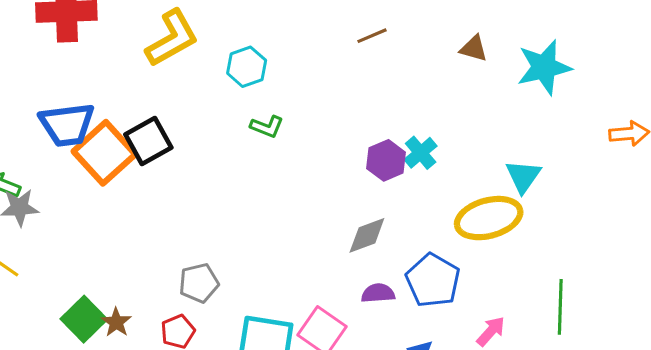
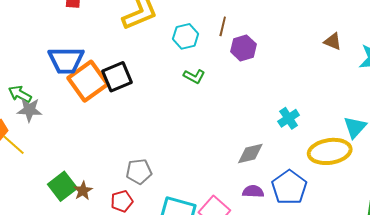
brown line: (372, 36) -> (223, 26), moved, turned -60
cyan cross: (421, 153) -> (289, 118), moved
purple hexagon: (386, 160) -> (243, 48), moved

